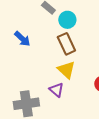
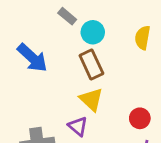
blue arrow: (22, 39) -> (32, 58), size x1.4

